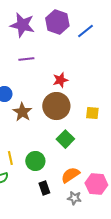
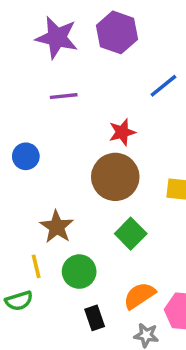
blue line: (85, 31) -> (163, 86), moved
brown star: (22, 112) -> (57, 227), moved

